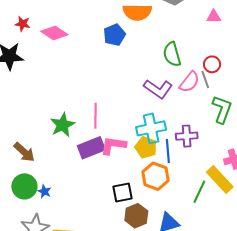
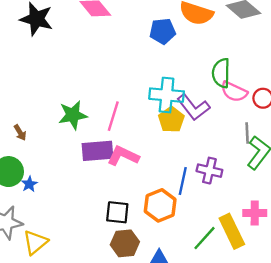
gray line: (205, 80) -> (247, 133), moved
pink semicircle: (189, 82) -> (234, 92), moved, turned 60
cyan cross: (151, 128) -> (167, 95), moved
yellow pentagon: (146, 147) -> (171, 120), moved
brown arrow: (24, 152) -> (20, 133), size x0.6

